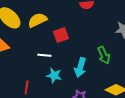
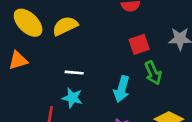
red square: (61, 35) -> (139, 44), moved
cyan star: (54, 75) -> (72, 98), moved

